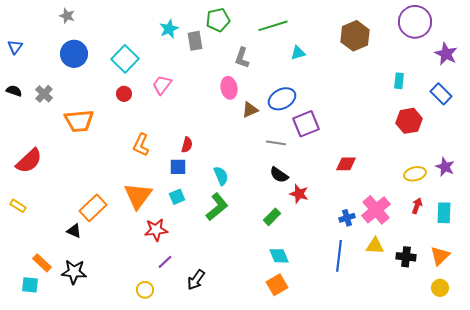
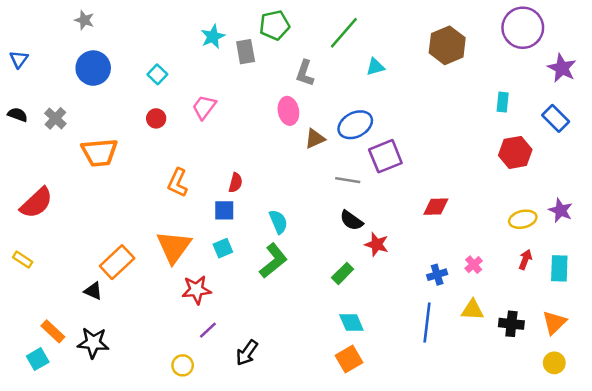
green line: (273, 26) -> (344, 33), turned -32
cyan square: (125, 59) -> (157, 74), size x0.6
pink cross: (376, 210) -> (474, 265), size x0.5
cyan square: (30, 285) -> (38, 359), turned -36

